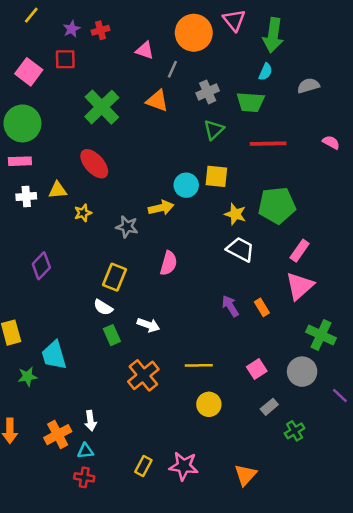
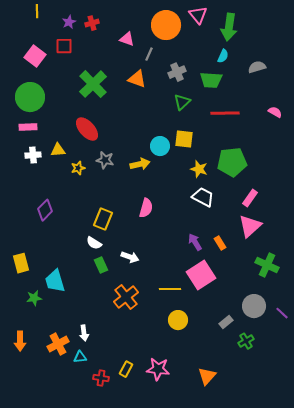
yellow line: (31, 15) -> (37, 11), turned -40
gray star: (127, 227) -> (105, 160), moved
pink square: (257, 369) -> (201, 275), moved, size x1.8
gray circle: (302, 372) -> (254, 306), moved
red cross: (84, 477) -> (101, 378), moved

